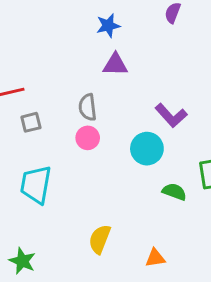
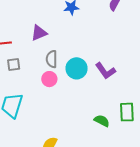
purple triangle: (115, 65) -> (39, 33), moved, turned -30
cyan circle: (147, 149) -> (77, 68), moved

